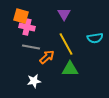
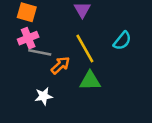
pink cross: (27, 27) -> (28, 38), moved, turned -35
cyan semicircle: (95, 38) -> (122, 41), turned -42

